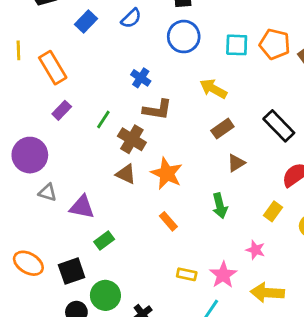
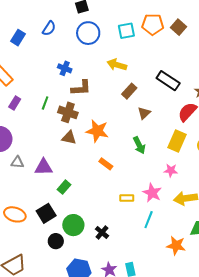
yellow rectangle: (273, 211) -> (177, 141), size x1.5

